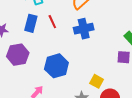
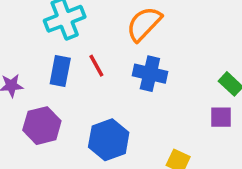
blue cross: (84, 29) -> (150, 74), turned 30

